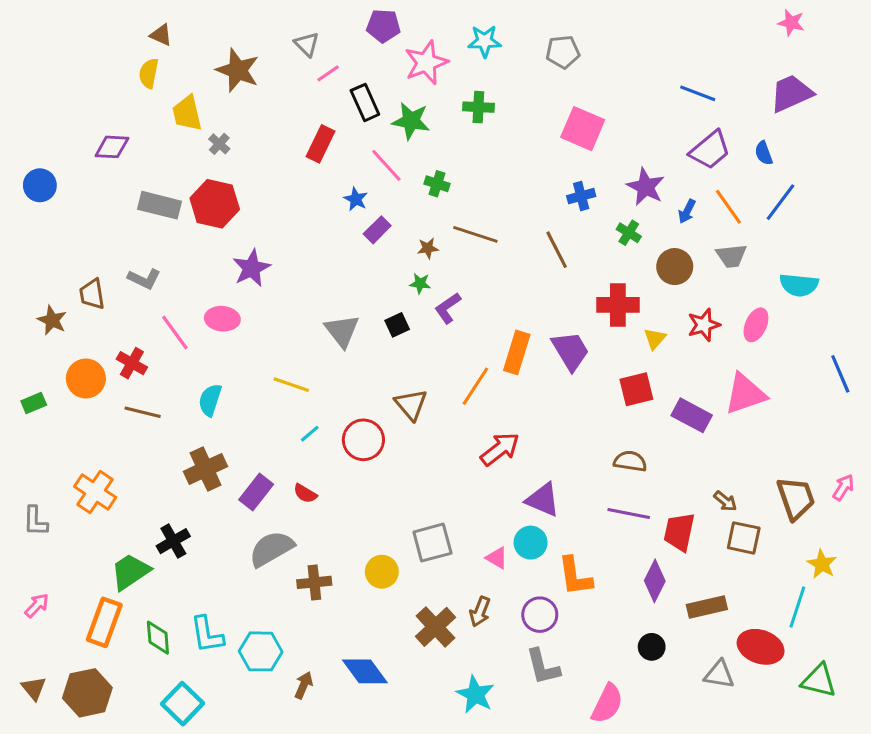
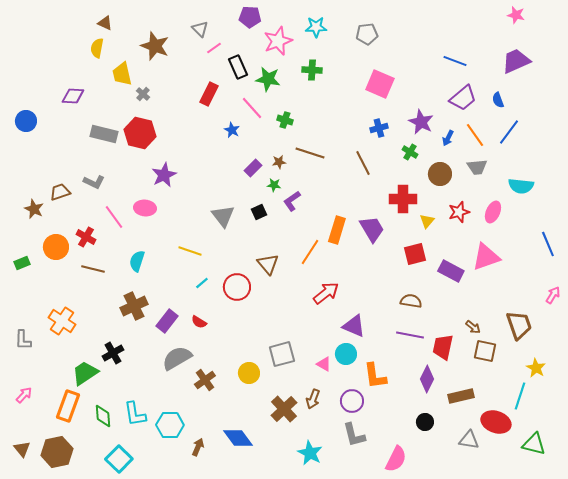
purple rectangle: (377, 230) -> (253, 168), moved
brown trapezoid: (92, 294) -> (60, 192), turned 80
pink arrow: (843, 487) -> (553, 295), moved
brown cross: (314, 582) -> (205, 380), turned -30

